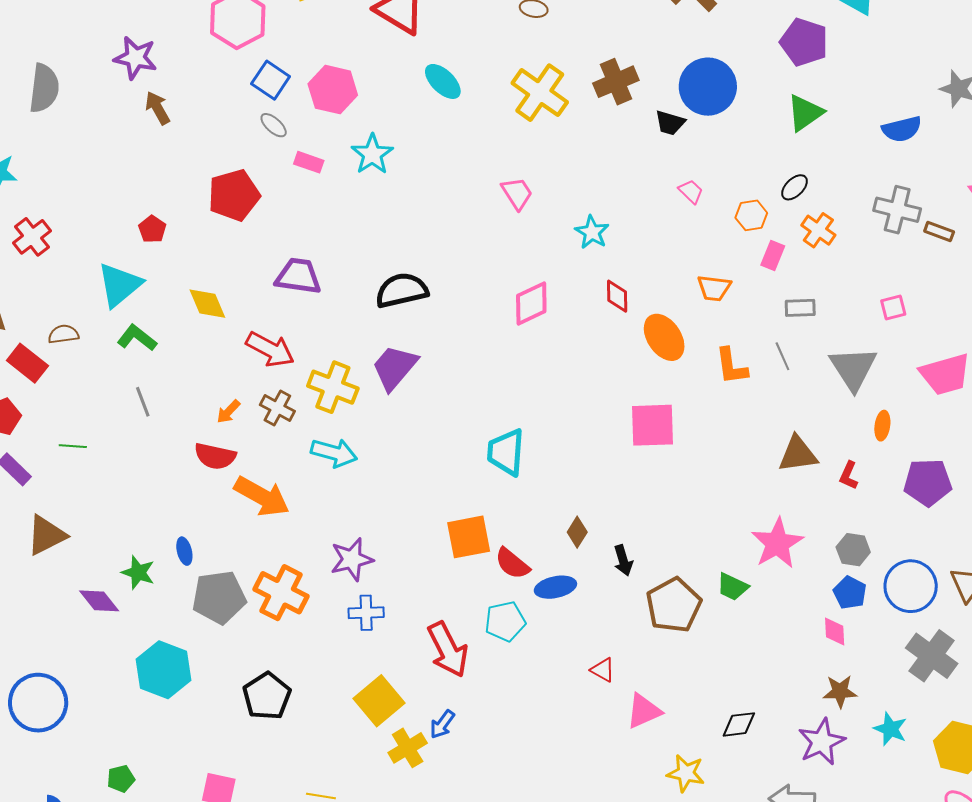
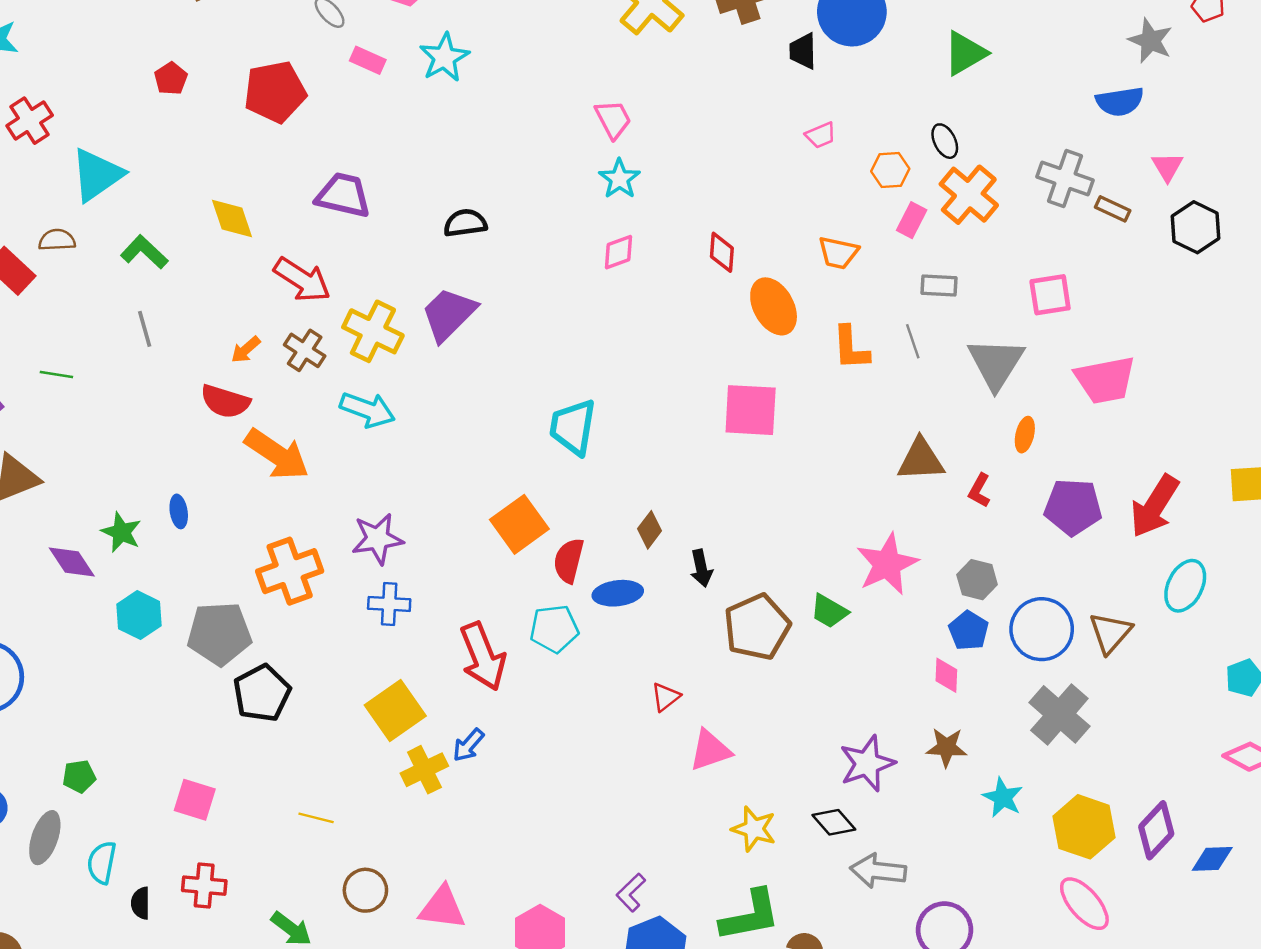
black trapezoid: (670, 123) -> (803, 51), turned 68
blue semicircle: (902, 129) -> (1120, 101), moved
black ellipse: (794, 187) -> (945, 141), turned -76
pink trapezoid: (691, 191) -> (821, 135), turned 108
red pentagon: (152, 229) -> (171, 79), moved
orange cross: (818, 230) -> (969, 195), size x1.4
cyan star: (592, 232) -> (620, 179), moved
cyan triangle: (119, 285) -> (97, 175), moved
black semicircle: (402, 290) -> (465, 223), size x0.7
pink diamond: (531, 303) -> (619, 252), size x0.7
pink square: (893, 308) -> (1050, 295), size x1.4
orange square: (469, 537) -> (519, 524), turned -30
red semicircle: (512, 564) -> (569, 561), turned 60
orange cross: (281, 593) -> (290, 571), turned 38
gray pentagon: (219, 597) -> (219, 634), moved
cyan hexagon: (164, 670) -> (139, 615), moved, size x0.7
red triangle: (603, 670) -> (666, 697), turned 48
black diamond: (739, 724) -> (834, 822), moved, turned 51
purple star: (822, 742) -> (867, 764), moved

